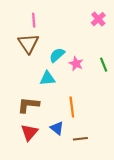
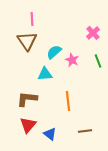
pink cross: (98, 19) -> (93, 33), moved
blue triangle: (57, 128) -> (50, 134), moved
brown line: (80, 139) -> (85, 131), moved

